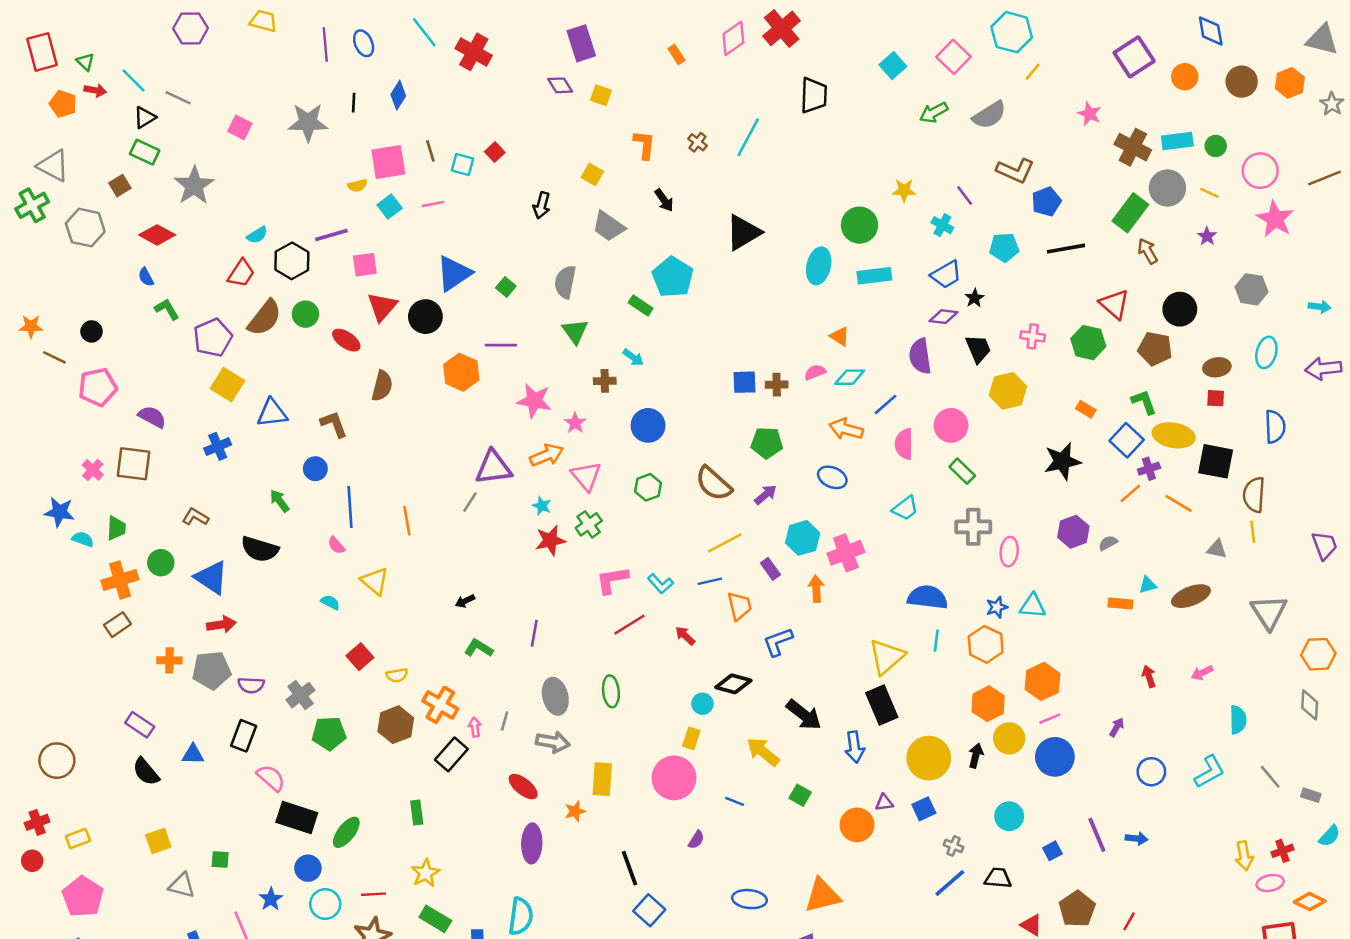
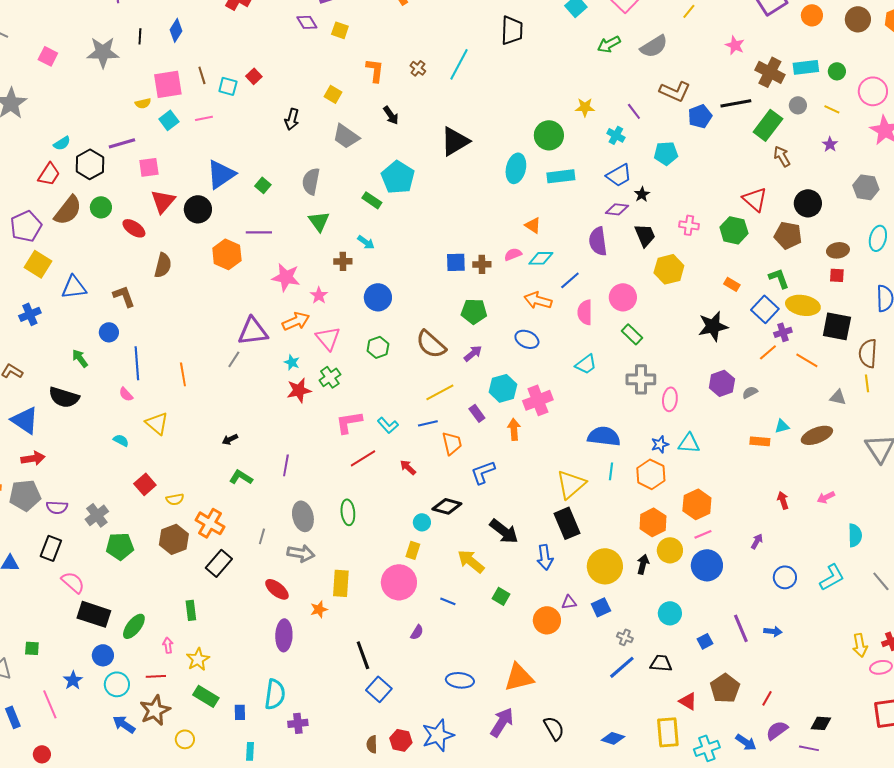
gray circle: (1167, 188) -> (798, 105), size x0.6
black line: (1066, 249) -> (736, 103), moved
pink arrow: (475, 727) -> (168, 645), moved

